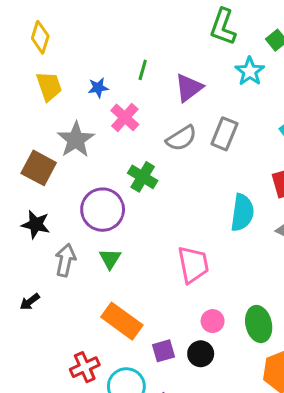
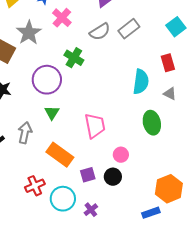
gray rectangle: (224, 134) -> (129, 29), turned 30
gray arrow: (65, 260) -> (25, 133), moved
pink trapezoid: (193, 265) -> (95, 126), moved
green ellipse: (259, 324) -> (152, 123), moved

